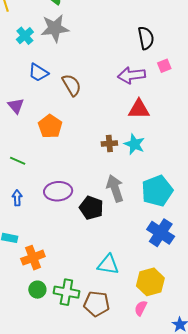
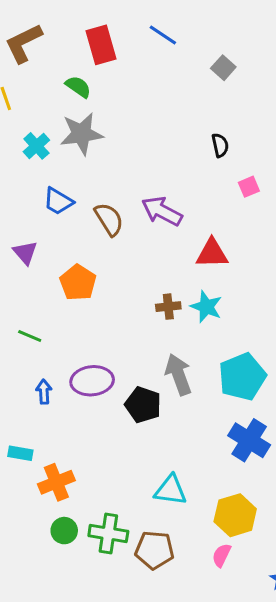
black semicircle: (146, 38) -> (220, 145), size x0.7
purple arrow: (131, 75) -> (162, 211), moved, turned 36
blue arrow: (17, 198) -> (44, 392), moved

